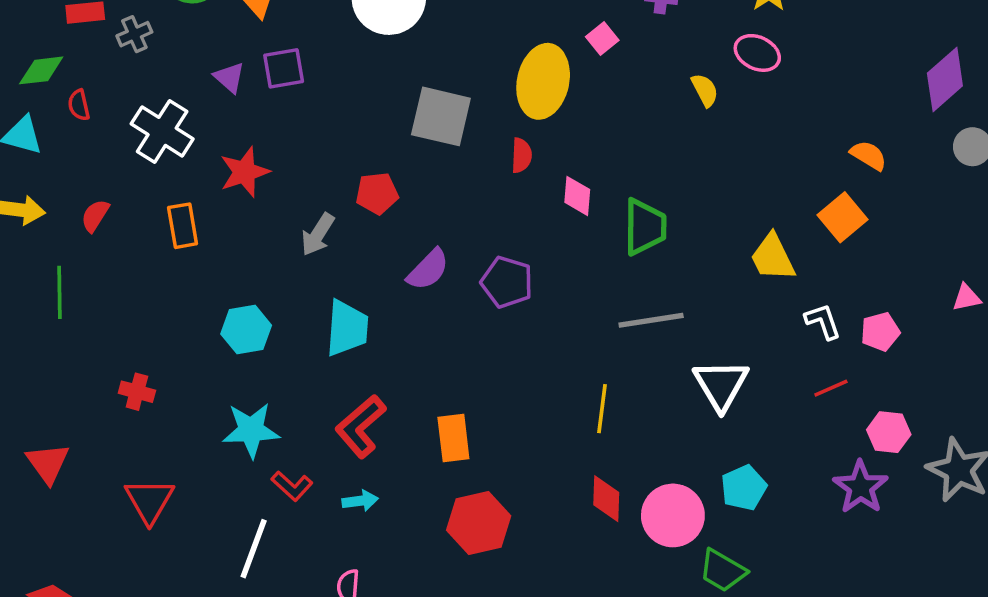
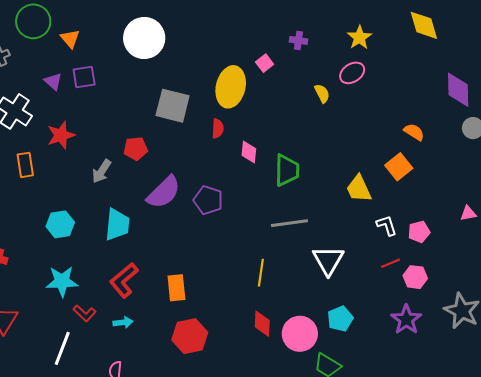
pink ellipse: (757, 53) -> (352, 73), turned -60
purple diamond: (945, 79) -> (458, 90), turned -51
purple semicircle: (428, 270) -> (164, 192), size x1.4
pink hexagon: (889, 432) -> (415, 277), moved

